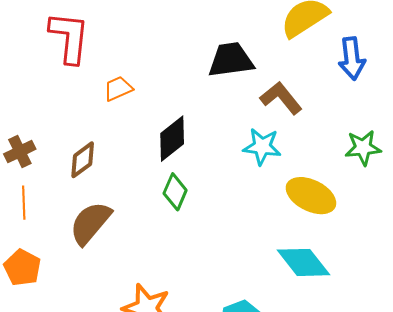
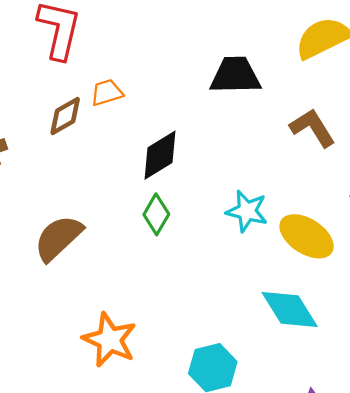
brown L-shape: (281, 98) -> (313, 128), moved
cyan star: (262, 147) -> (247, 211), moved
brown diamond: (83, 160) -> (65, 116), moved

